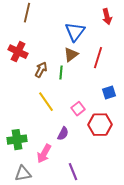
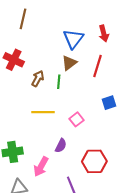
red arrow: (107, 17) -> (104, 34), moved
yellow line: (46, 102) -> (43, 112), turned -55
red hexagon: (100, 125) -> (94, 161), moved

